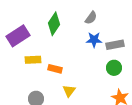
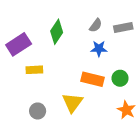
gray rectangle: (115, 45) -> (123, 27), moved
orange rectangle: (55, 69) -> (93, 79), moved, size x1.5
yellow triangle: (69, 91) -> (72, 103), size x1.5

